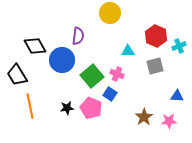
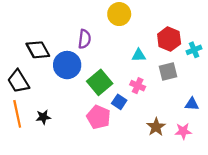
pink cross: (117, 74) -> (138, 86), moved
orange line: (30, 106) -> (17, 114), moved
black star: (67, 108) -> (43, 117), moved

